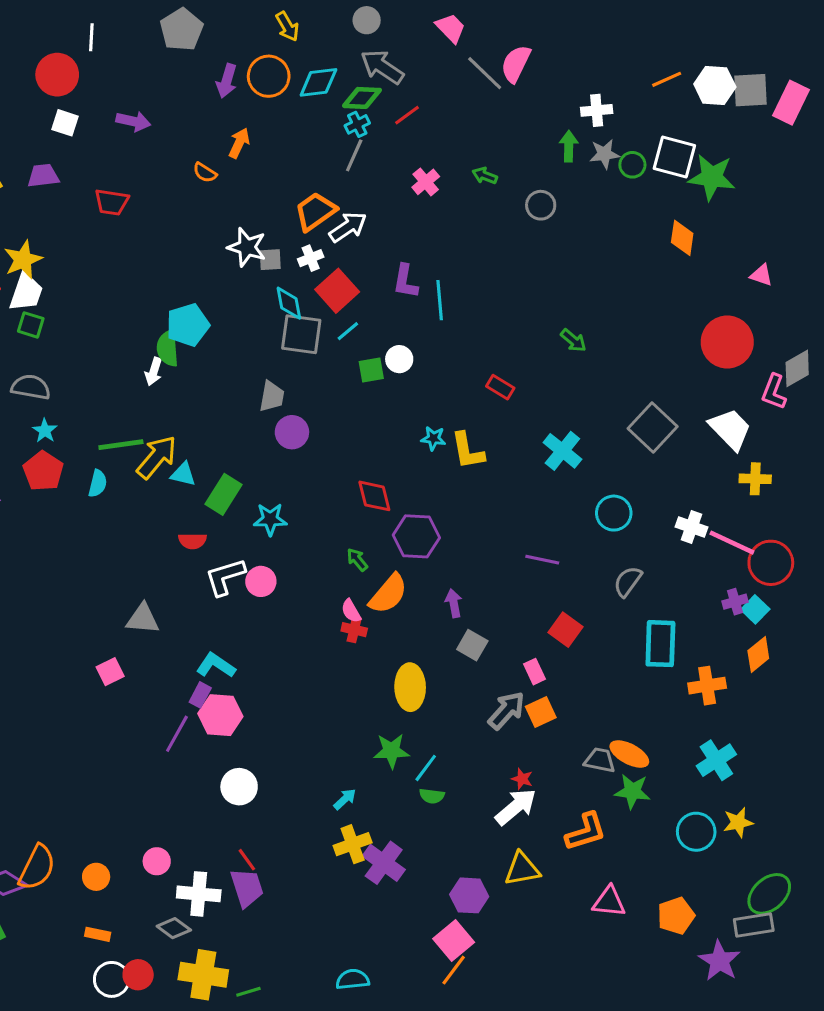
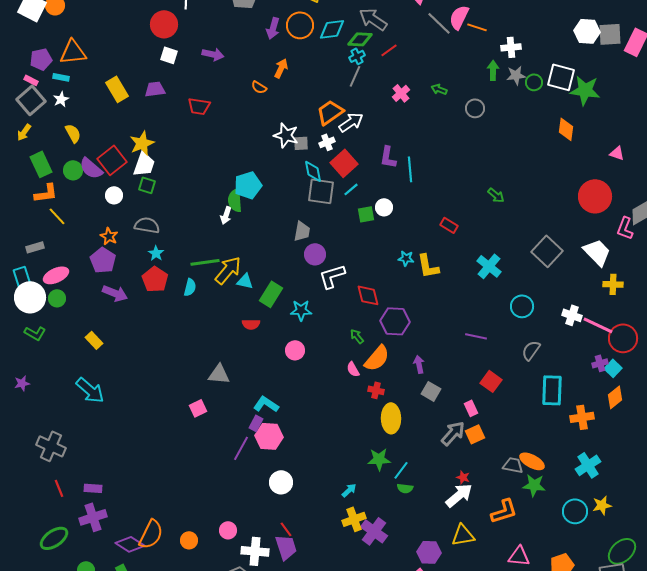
orange line: (667, 79) -> (477, 27), moved, turned 42
white L-shape: (225, 577) -> (332, 276), moved
red cross: (354, 630) -> (376, 390), moved

